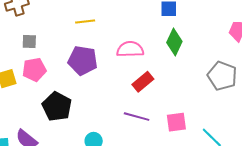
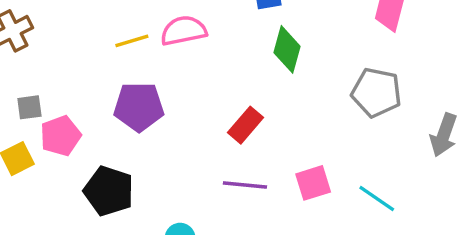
gray square: (29, 41) -> (29, 107), moved
pink semicircle: (130, 49) -> (184, 31), moved

